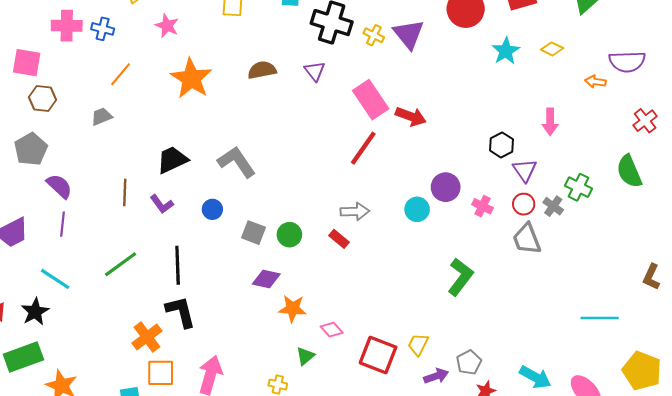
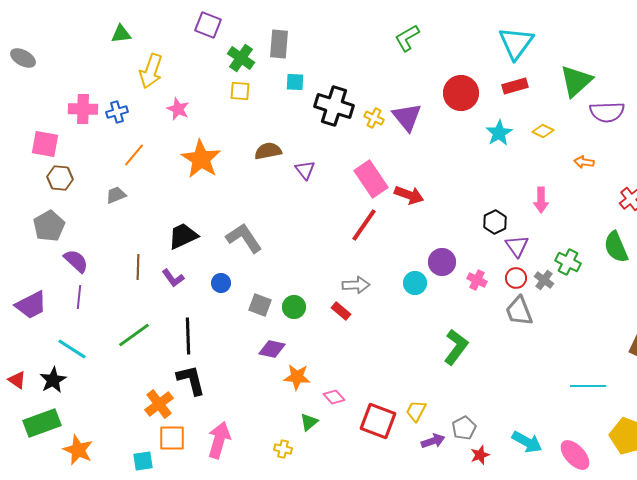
blue cross: (103, 29) -> (117, 112), turned -30
purple semicircle: (627, 62) -> (607, 112), moved
purple triangle: (315, 71) -> (305, 170), moved

